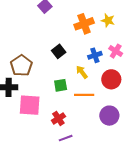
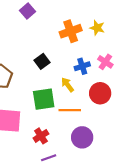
green square: (61, 85) -> (44, 99), size x1.5
purple circle: (109, 116) -> (82, 137), moved

